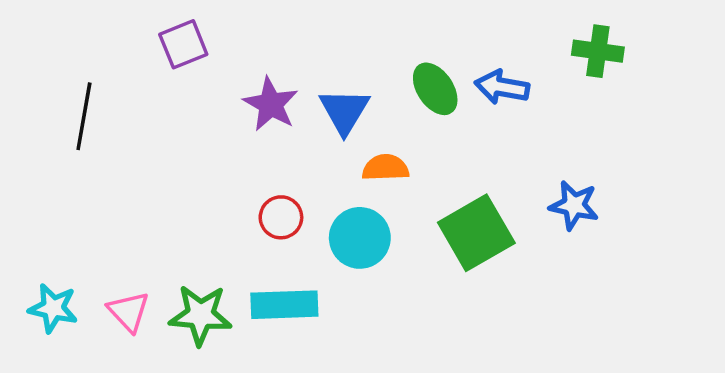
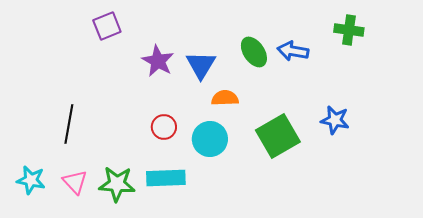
black line: (84, 116) -> (69, 124), moved

